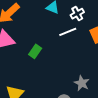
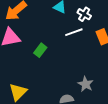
white cross: (77, 14) -> (84, 14), turned -32

